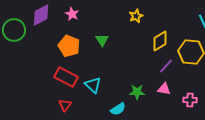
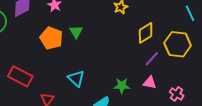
green triangle: (102, 40) -> (76, 32), moved
red rectangle: (66, 77) -> (20, 76), moved
pink cross: (190, 100) -> (177, 94), turned 32

